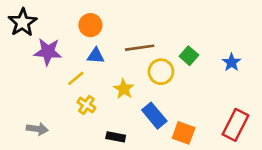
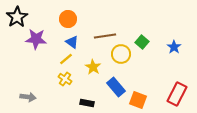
blue triangle: (96, 56) -> (72, 42), turned 32
yellow line: (76, 78) -> (66, 59), moved

